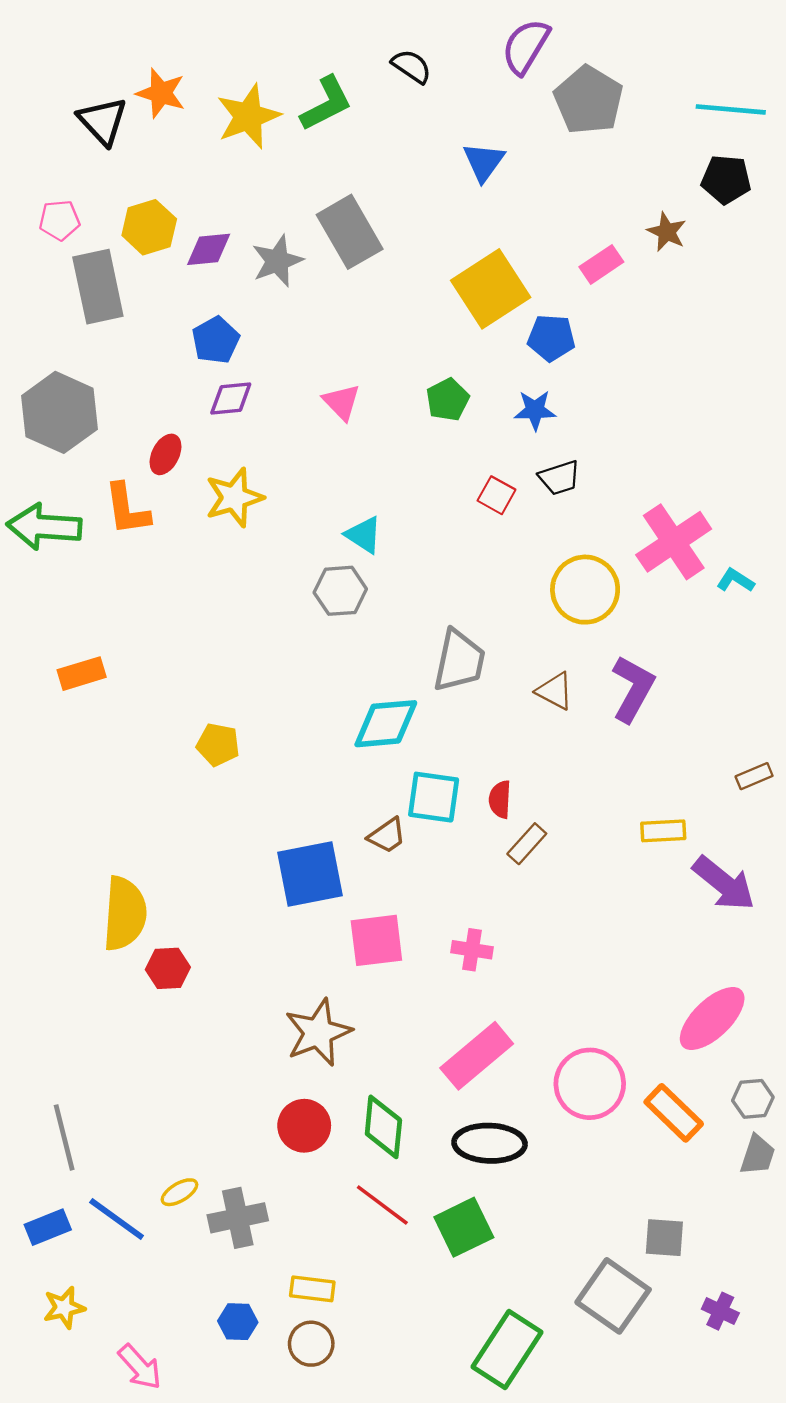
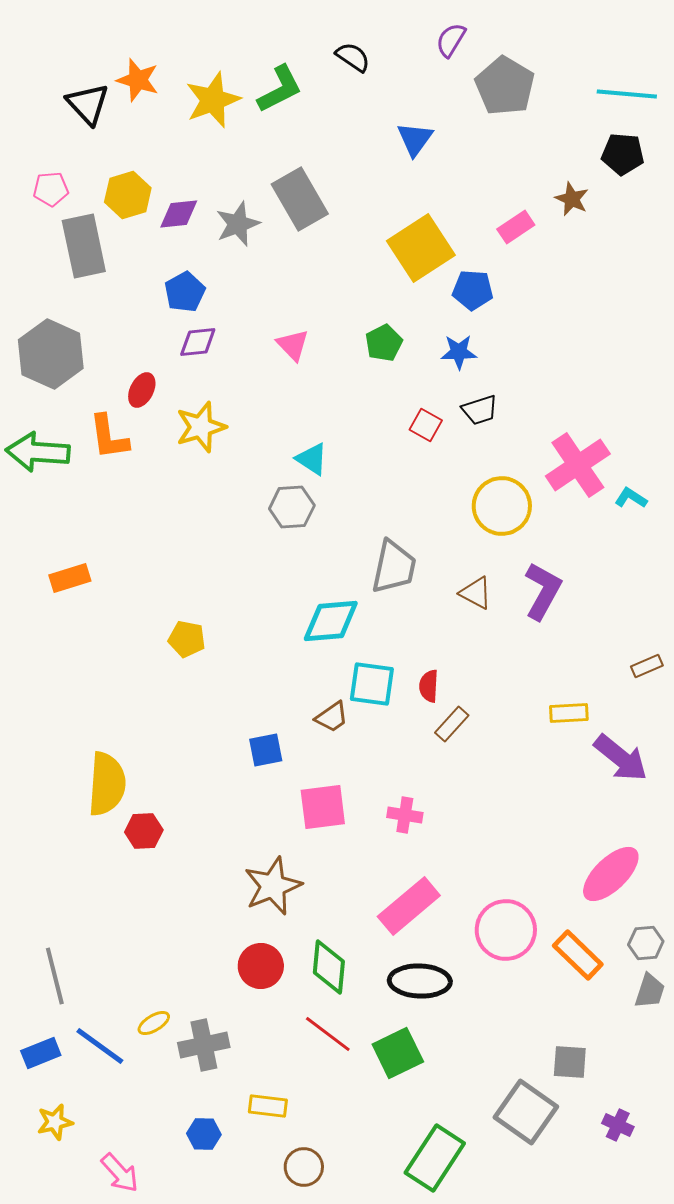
purple semicircle: (526, 46) -> (451, 40), size x0.7
blue square: (310, 874) -> (266, 750), size x0.6
brown circle: (311, 1344) -> (304, 1167), moved

